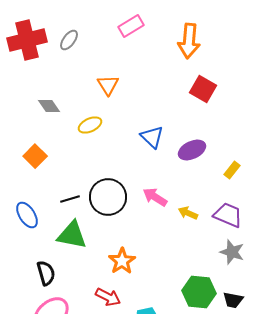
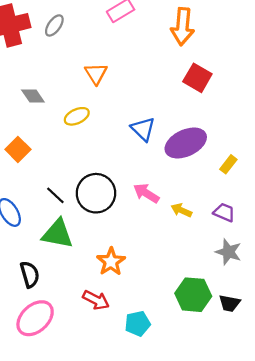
purple ellipse: (192, 150) -> (186, 143), size x1.4
black line: (70, 199) -> (55, 195), turned 60
purple trapezoid: (228, 215) -> (224, 212), size x0.7

